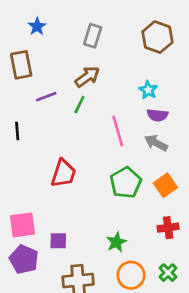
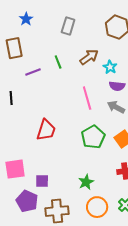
brown arrow: (87, 77) -> (89, 57), moved
green line: (79, 105) -> (58, 62), moved, turned -48
purple pentagon: (24, 259) -> (27, 201), moved

